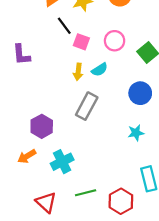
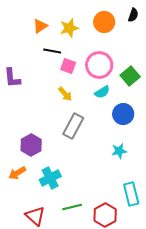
black line: (64, 26) -> (52, 51), turned -42
pink circle: (115, 41) -> (99, 65), size x1.4
cyan semicircle: (100, 70) -> (102, 92), moved
yellow arrow: (78, 72) -> (65, 94), turned -49

